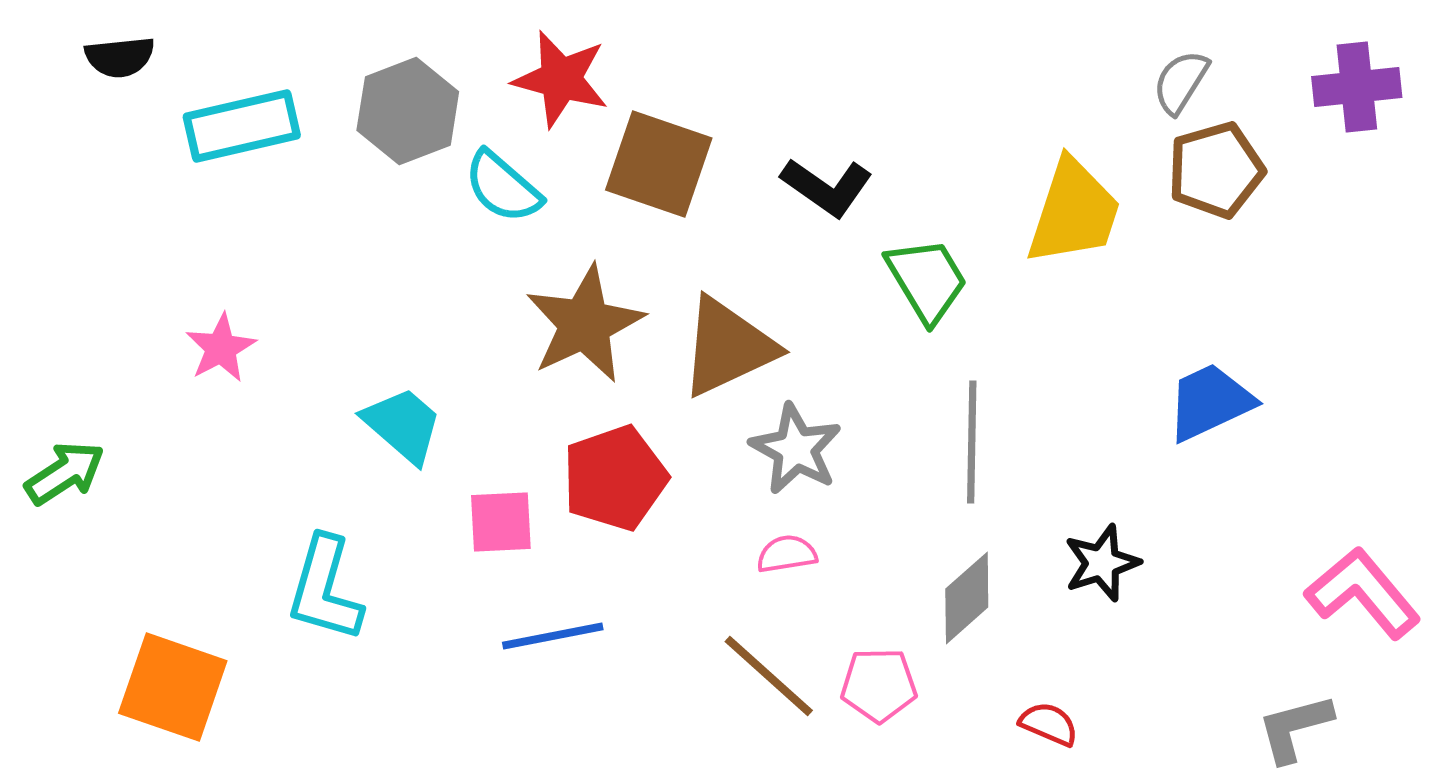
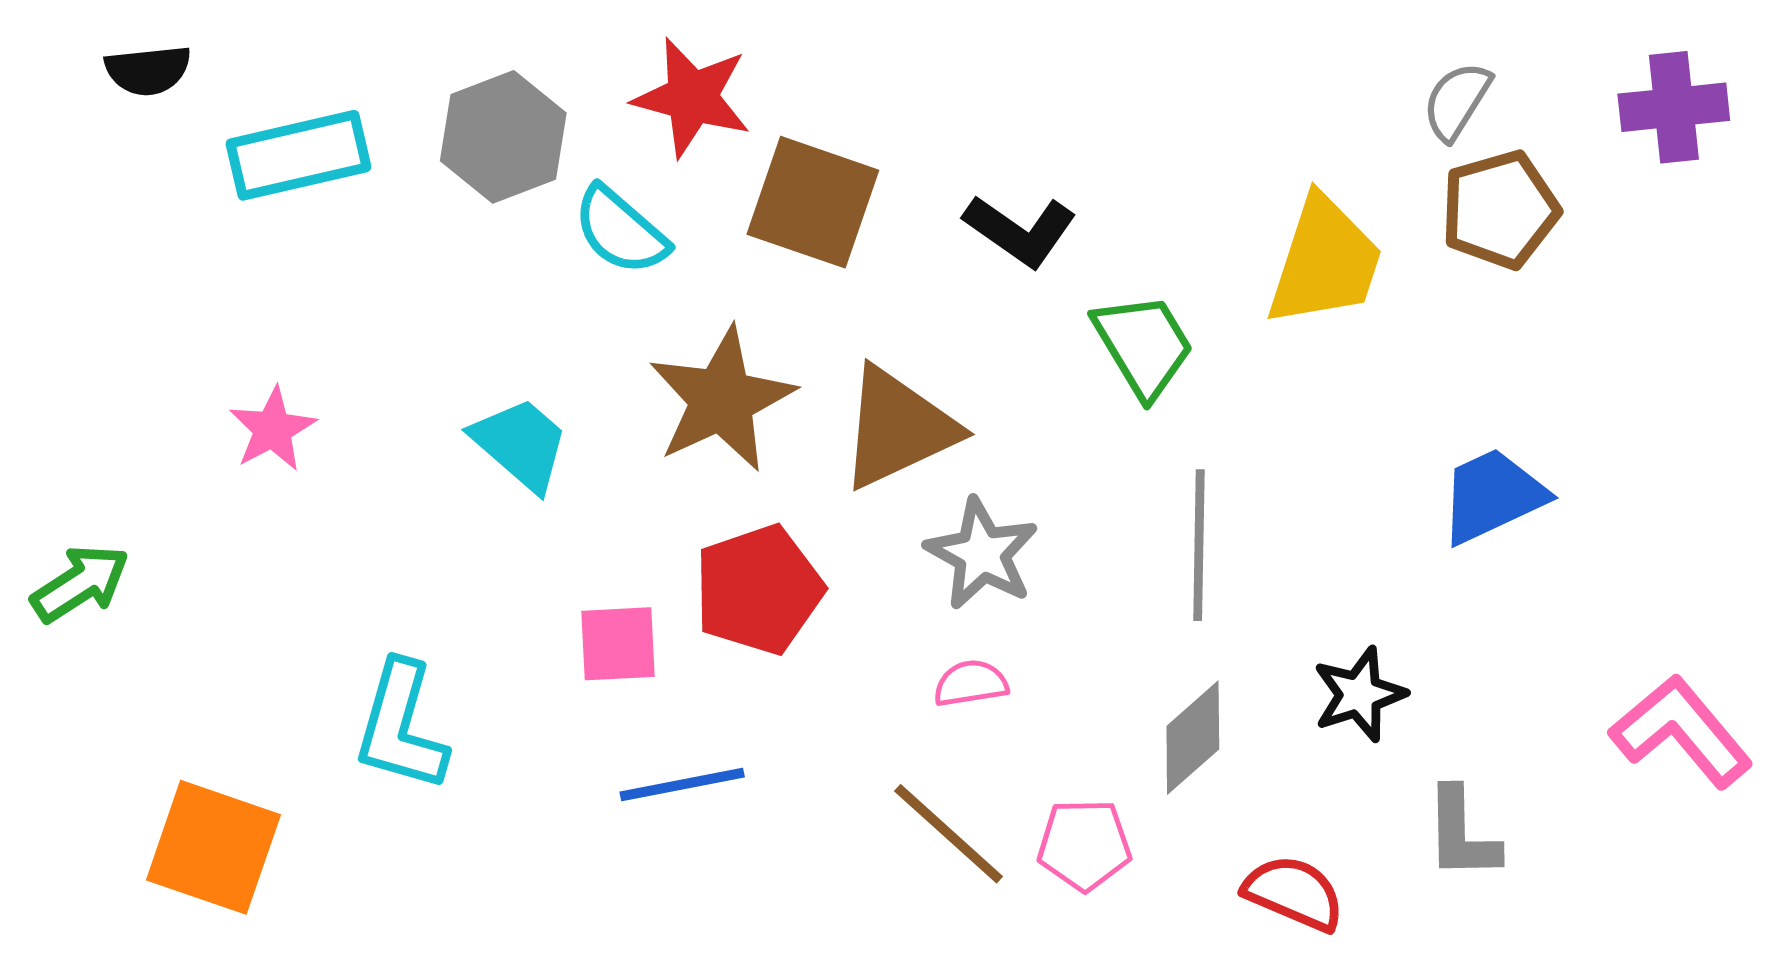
cyan trapezoid: (403, 425) -> (521, 444), moved
red semicircle: (1049, 724) -> (1294, 893), size x1.4
gray L-shape: (1295, 728) -> (1462, 834), moved, turned -76

